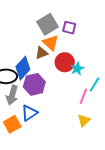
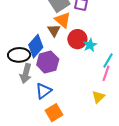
brown triangle: (42, 53) -> (54, 30), turned -40
pink line: (83, 96) -> (106, 73), moved
orange square: (12, 124) -> (54, 113), moved

